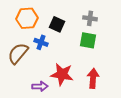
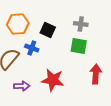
red arrow: (93, 78) -> (96, 74), moved
purple arrow: (40, 86) -> (22, 86), moved

